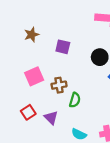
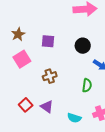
pink square: (34, 76) -> (22, 59), moved
green semicircle: (75, 100) -> (87, 85), moved

